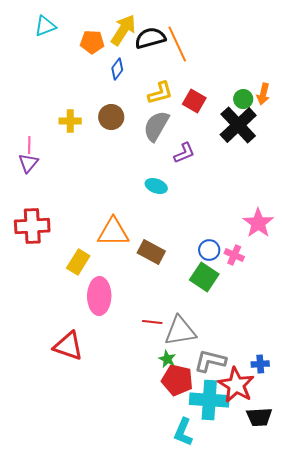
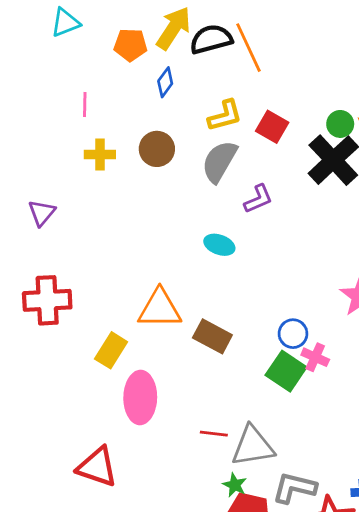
pink line: (29, 145) -> (85, 105), moved
pink cross: (234, 255) -> (315, 357), moved

